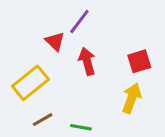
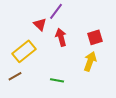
brown line: (43, 120) -> (15, 76), moved

